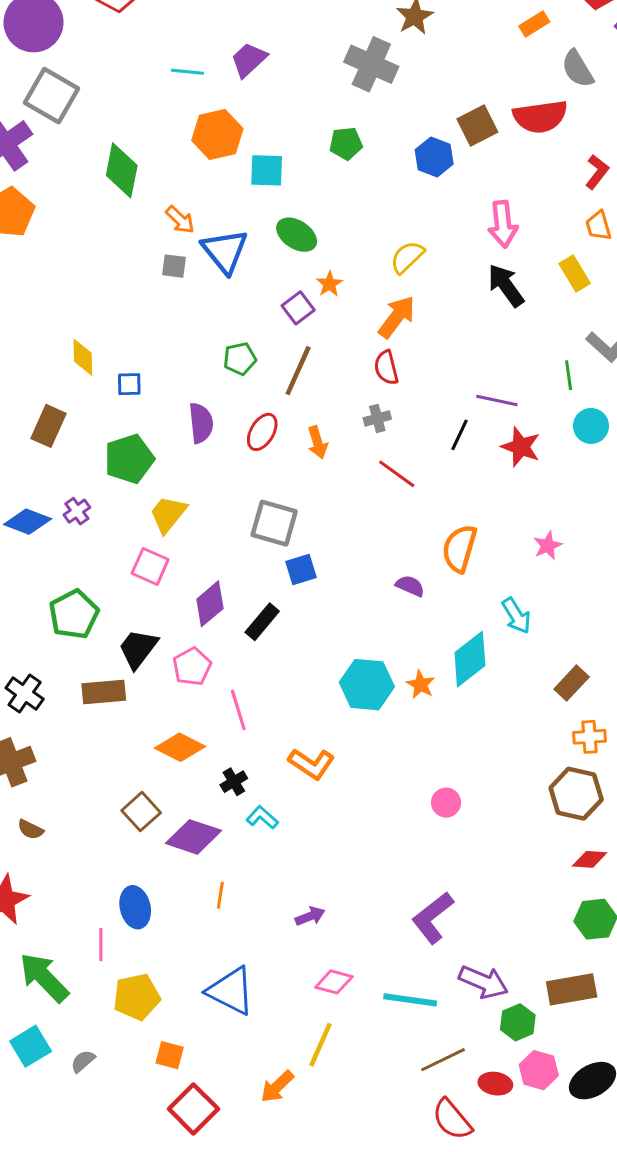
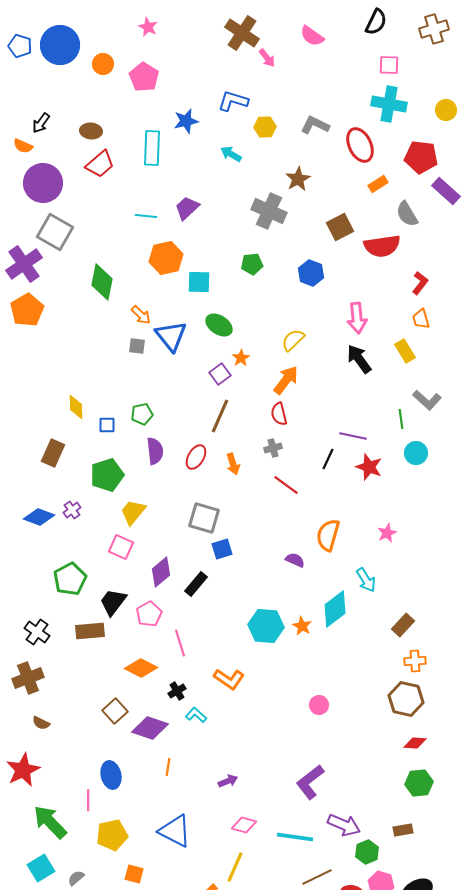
brown square: (477, 126) -> (340, 227), moved
green pentagon: (240, 359) -> (142, 414), moved
brown rectangle: (572, 989) -> (403, 830), size x0.6

